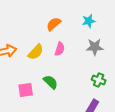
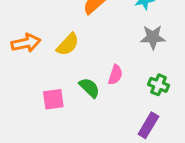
pink semicircle: (60, 49) -> (115, 75), moved

